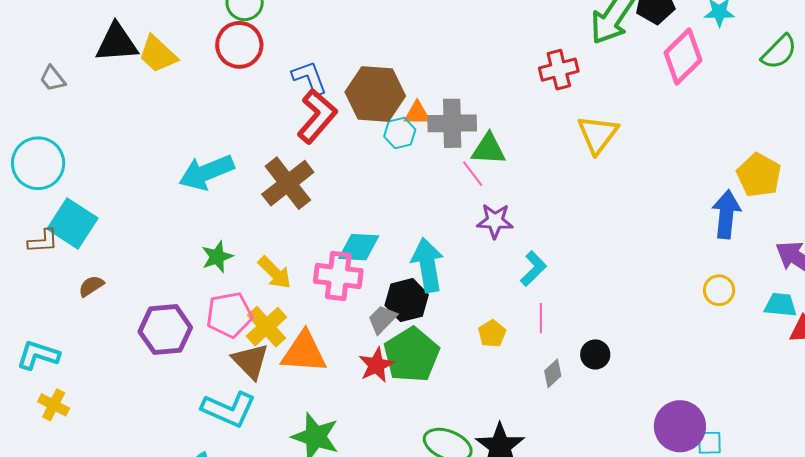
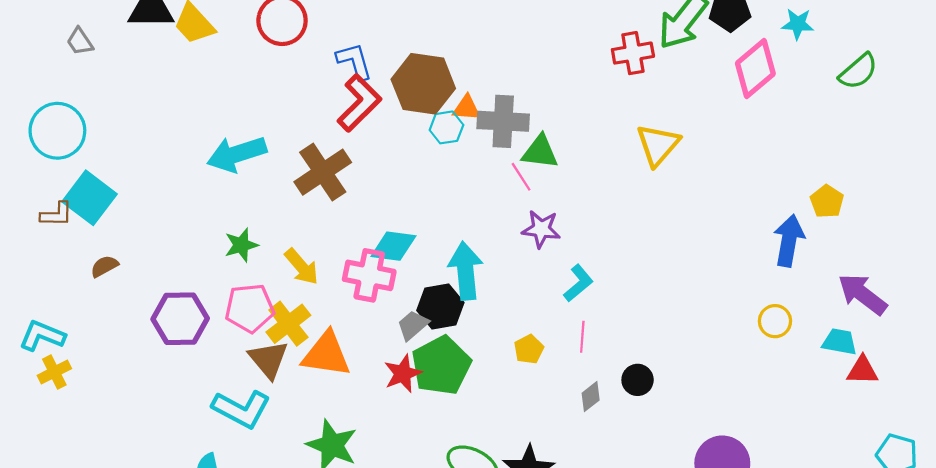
red cross: (559, 70) -> (633, 53), moved
yellow pentagon: (759, 175) -> (827, 201), size x0.7
yellow cross: (54, 405) -> (54, 372), moved, turned 32

